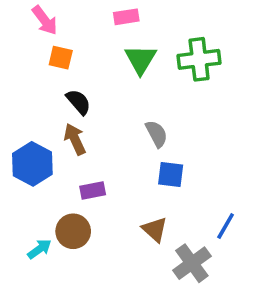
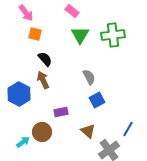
pink rectangle: (126, 17) -> (72, 11), turned 48
blue square: (171, 175) -> (97, 100), turned -35
purple rectangle: (93, 191) -> (61, 112), moved

